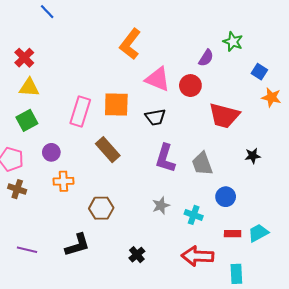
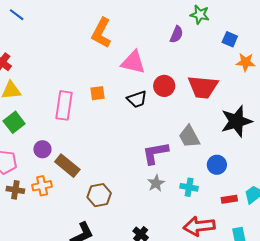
red circle: (190, 86) -> (164, 86), moved
orange square: (116, 105) -> (98, 93), size x0.6
brown rectangle: (108, 150) -> (67, 166), moved
black star: (253, 156) -> (236, 121), size x2.0
purple L-shape: (165, 158) -> (155, 153), moved, turned 72
orange cross: (63, 181) -> (42, 186), moved

